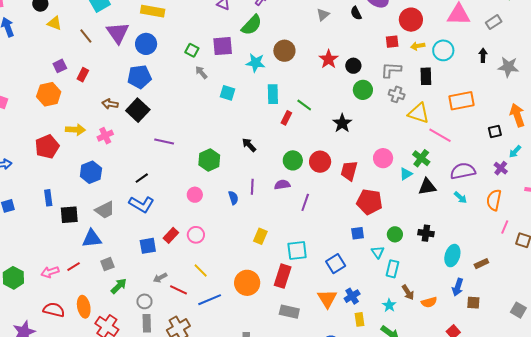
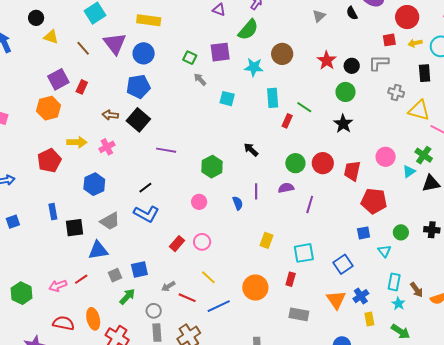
purple square: (60, 66) -> (58, 79), size x1.5
gray L-shape: (391, 70) -> (379, 63), moved
green circle: (363, 90) -> (346, 92), moved
blue square: (148, 246) -> (139, 269), moved
cyan rectangle: (392, 269) -> (394, 282), moved
red rectangle: (283, 276) -> (291, 279), size x0.6

